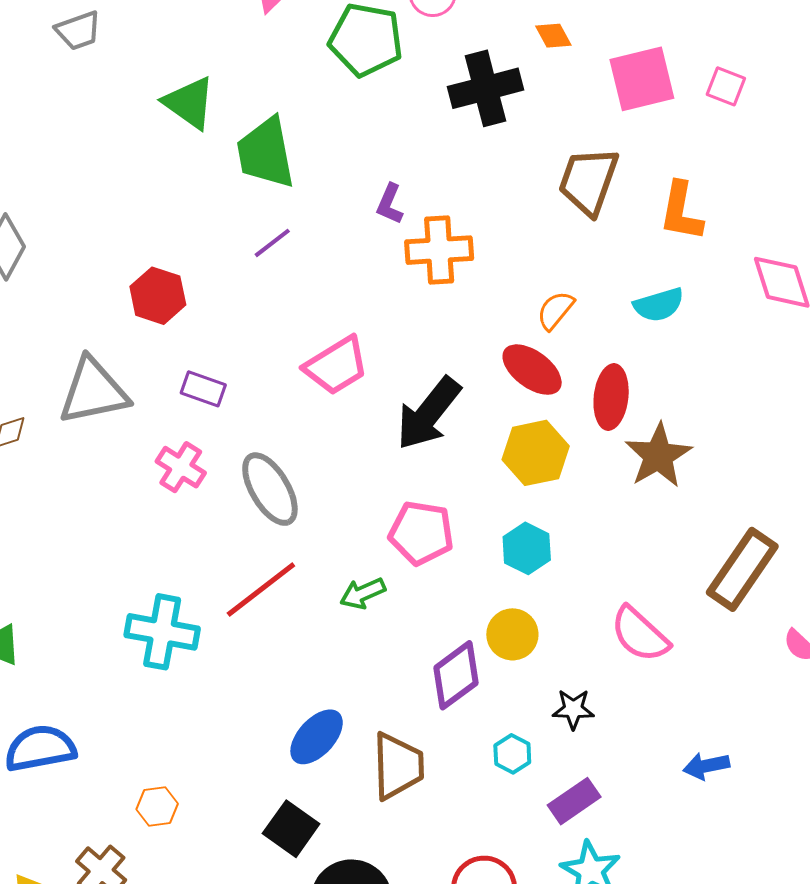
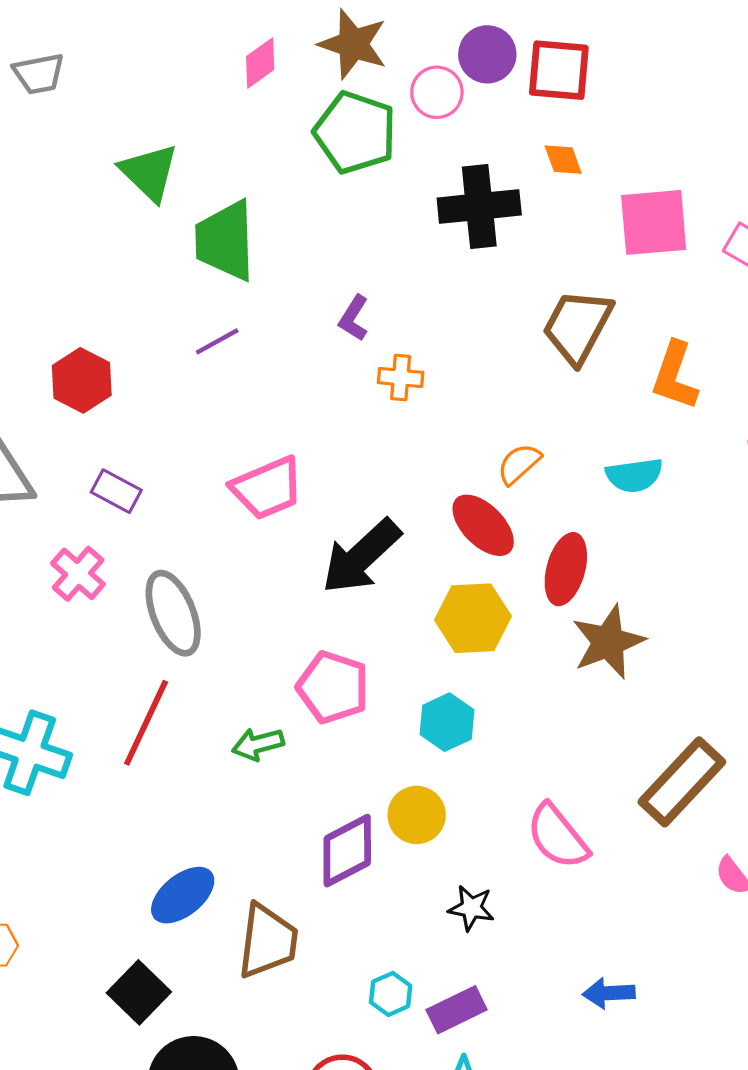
orange cross: (439, 250) -> (401, 378), size x0.6
red line: (261, 590) -> (146, 723), turned -36
cyan hexagon: (512, 754) -> (391, 994), moved

